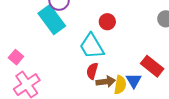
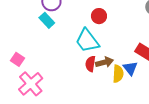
cyan rectangle: (52, 20) -> (47, 20), size x0.6
brown arrow: (106, 82) -> (104, 62), moved

